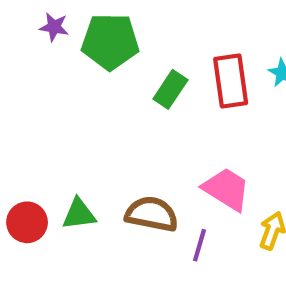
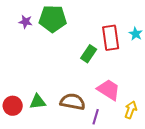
purple star: (54, 27) -> (26, 22), moved
green rectangle: (170, 89) -> (89, 54), moved

